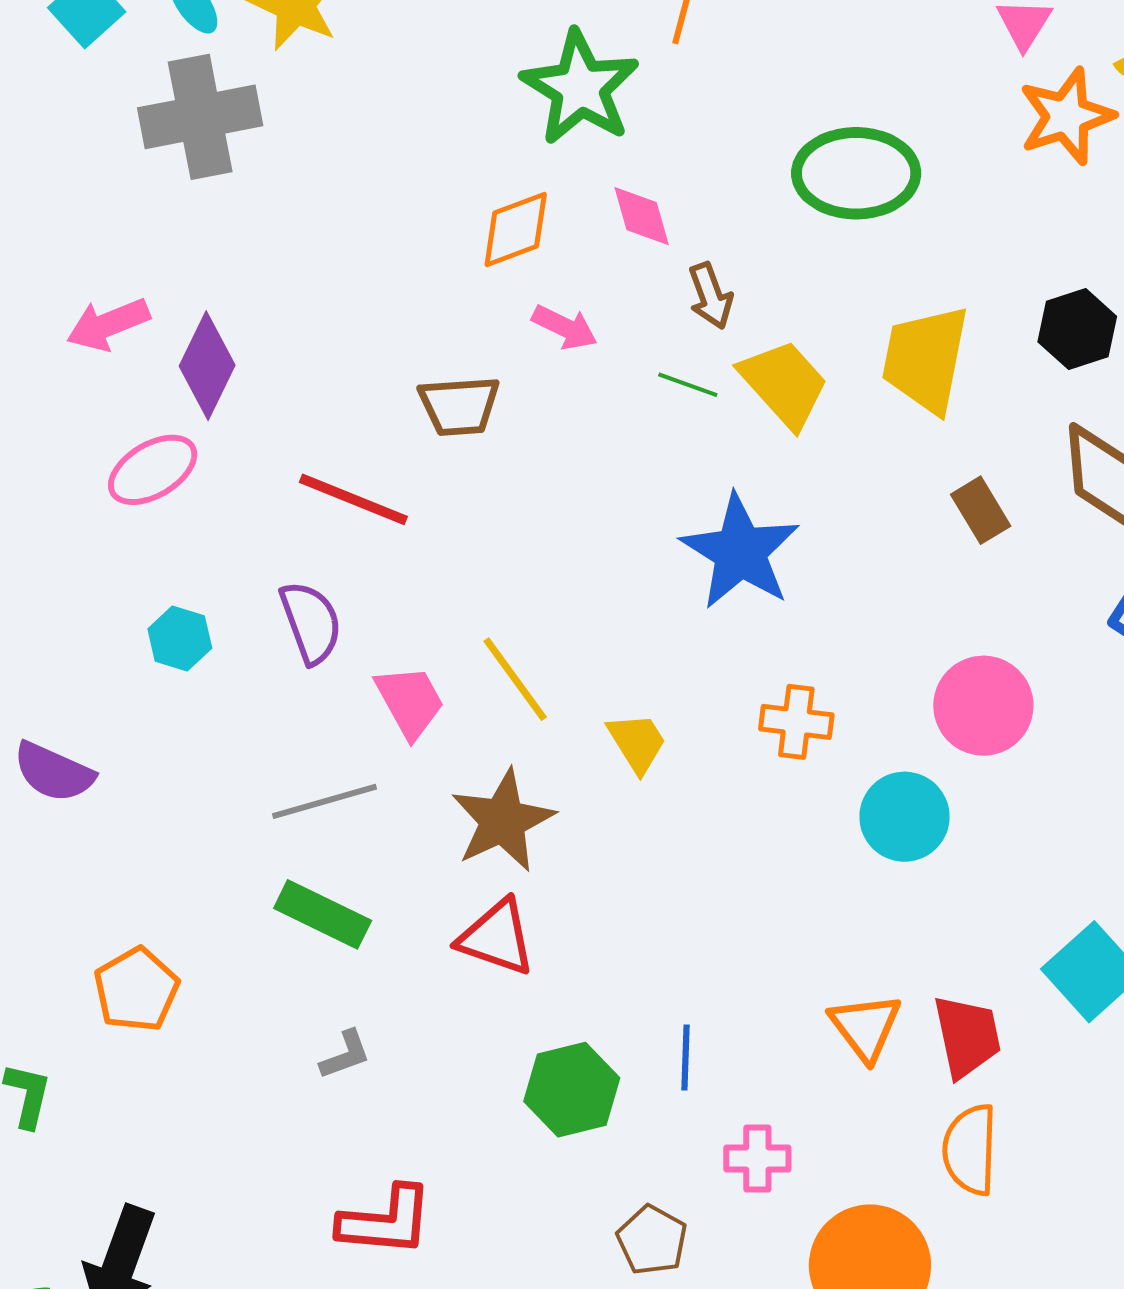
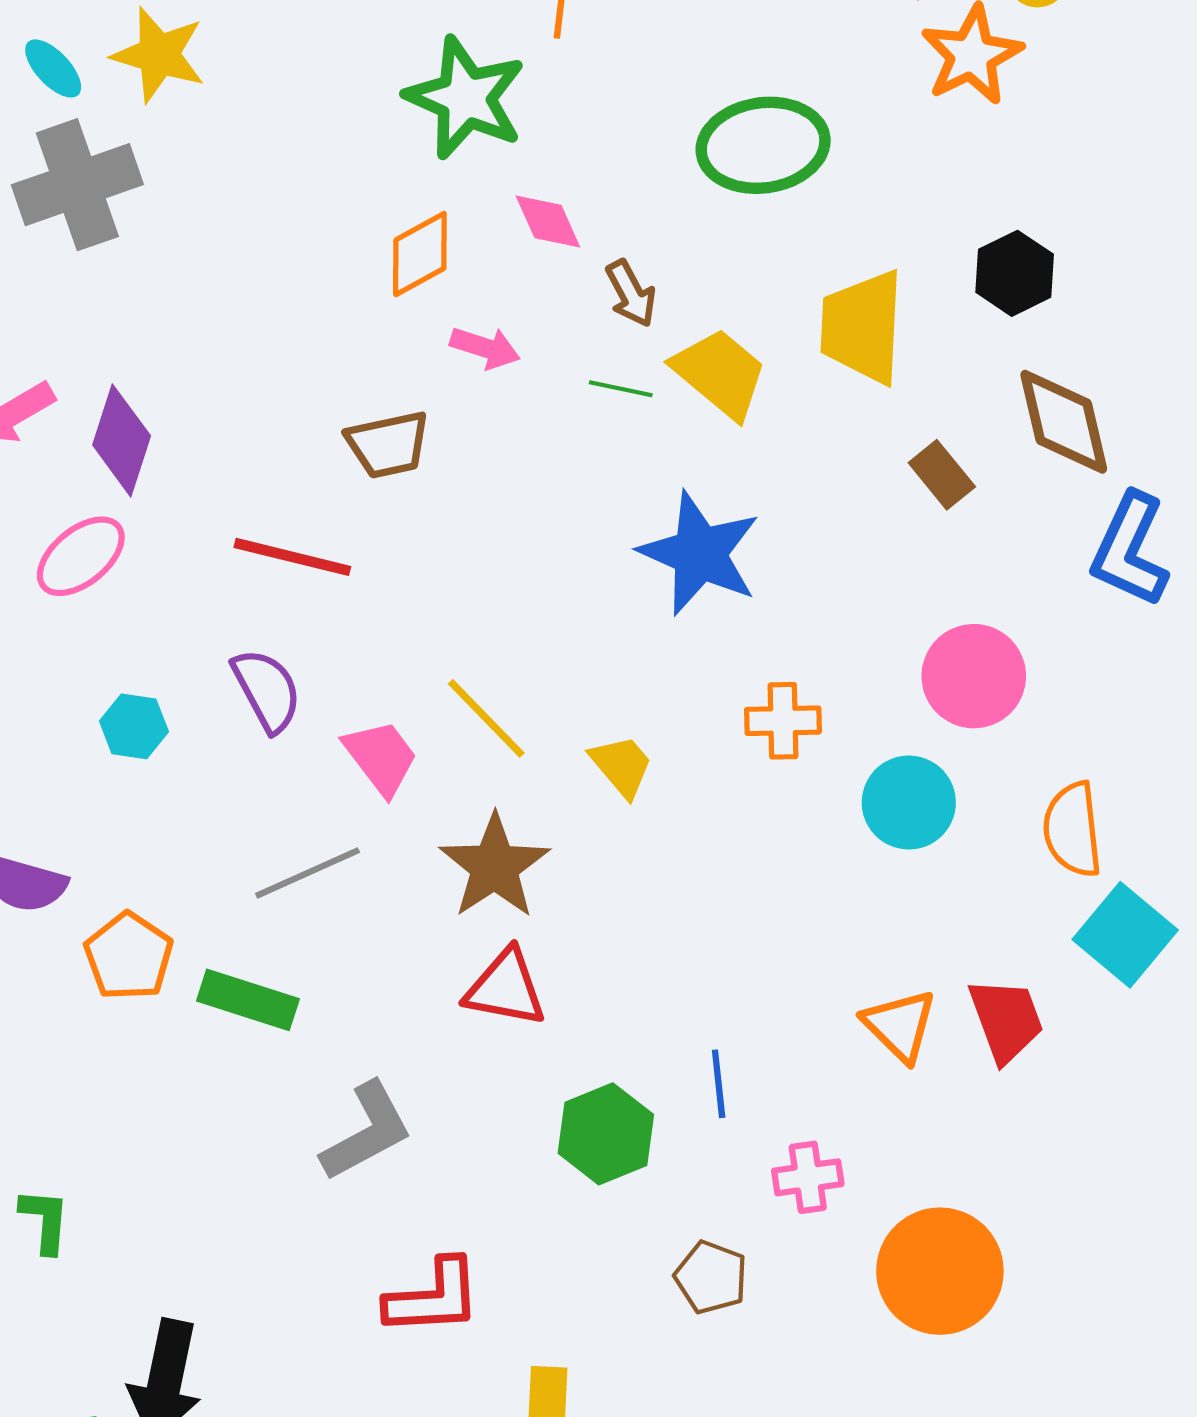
green rectangle: (323, 914) -> (248, 1000), moved
orange pentagon: (136, 990) -> (129, 956), moved
gray L-shape: (345, 1055) -> (367, 1132), size x1.8
orange semicircle: (970, 1150) -> (1073, 830), moved

